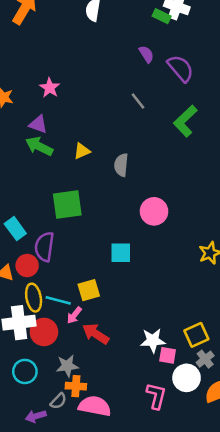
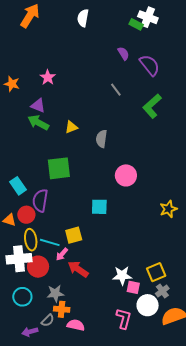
pink semicircle: (95, 406) -> (76, 325), size x0.7

